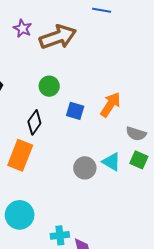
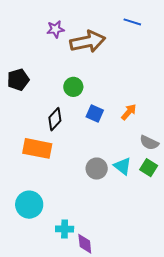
purple star: (23, 28) -> (55, 29), turned 30
orange arrow: (110, 105) -> (129, 112), size x0.7
orange rectangle: (20, 155) -> (37, 148), turned 72

